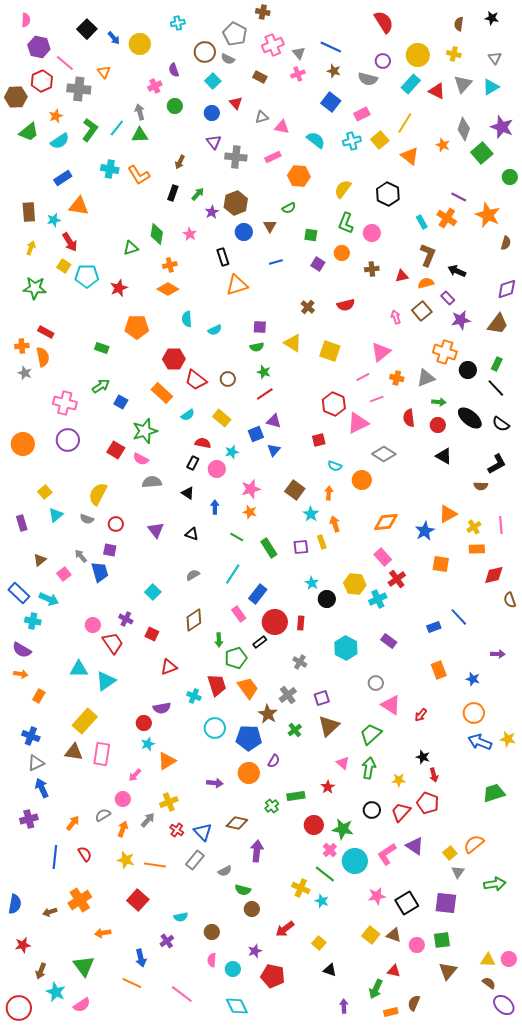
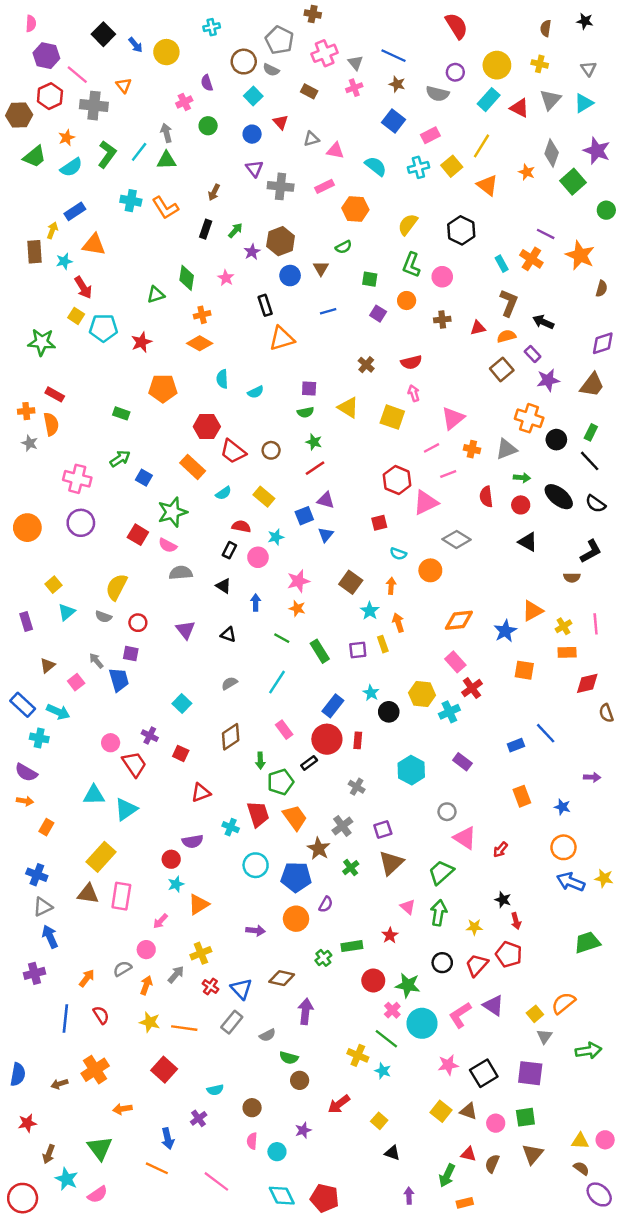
yellow arrow: (31, 248) -> (52, 230), moved
pink arrow: (396, 317) -> (414, 393), moved
blue rectangle: (258, 594) -> (333, 706), moved
red pentagon: (273, 976) -> (325, 1198), moved
brown semicircle: (414, 1003) -> (492, 1164), moved

